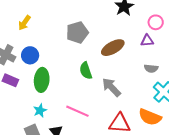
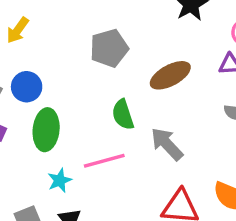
cyan star: (40, 110) -> (60, 180), moved
pink line: (77, 111) -> (104, 161), moved, turned -40

